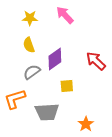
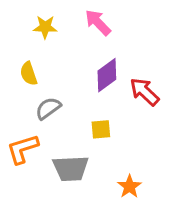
yellow semicircle: (29, 45) -> (29, 74), moved
purple diamond: (55, 59) -> (107, 75), moved

